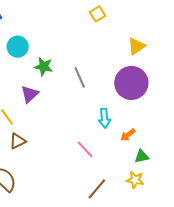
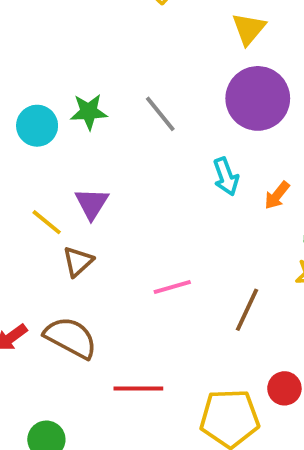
cyan circle: (18, 47) -> (37, 126), moved
purple triangle: (30, 94) -> (92, 204), moved
pink line: (85, 149) -> (172, 287), moved, turned -48

